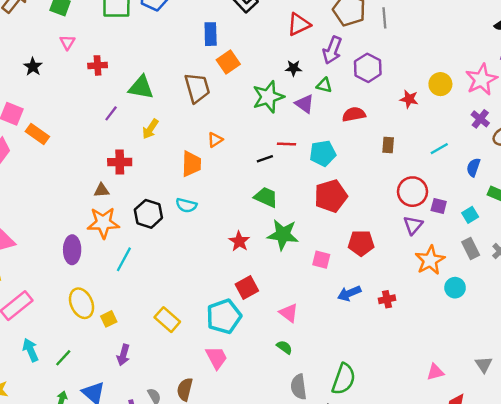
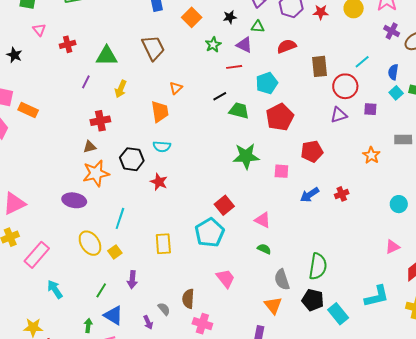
orange square: (228, 62) -> (192, 17), moved
green star: (268, 97) -> (213, 45), size x0.6
red star: (409, 99) -> (321, 12), moved
red line: (286, 144) -> (234, 67), moved
brown rectangle: (388, 145) -> (319, 66), size x1.5
red circle: (412, 192) -> (345, 86), moved
green trapezoid: (266, 197) -> (239, 111), moved
cyan square: (470, 215) -> (396, 93), moved
purple triangle: (413, 225) -> (339, 115), moved, turned 42
red star: (239, 241) -> (159, 182), moved
gray rectangle: (471, 248) -> (403, 139), turned -54
purple ellipse: (72, 250) -> (74, 200), turned -70
cyan line: (124, 259) -> (120, 218), moved
orange star: (430, 260) -> (371, 155), size x0.7
cyan circle: (455, 288) -> (399, 204), moved
yellow rectangle: (167, 320) -> (163, 244), turned 55
green line: (63, 358) -> (101, 290), moved
pink trapezoid: (216, 358) -> (226, 278), moved

